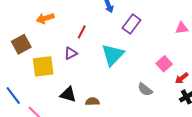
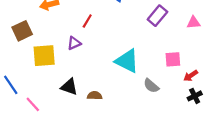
purple rectangle: (132, 24) -> (157, 16), moved
cyan triangle: (113, 55) -> (127, 61), moved, turned -50
pink square: (164, 64) -> (173, 59), turned 35

